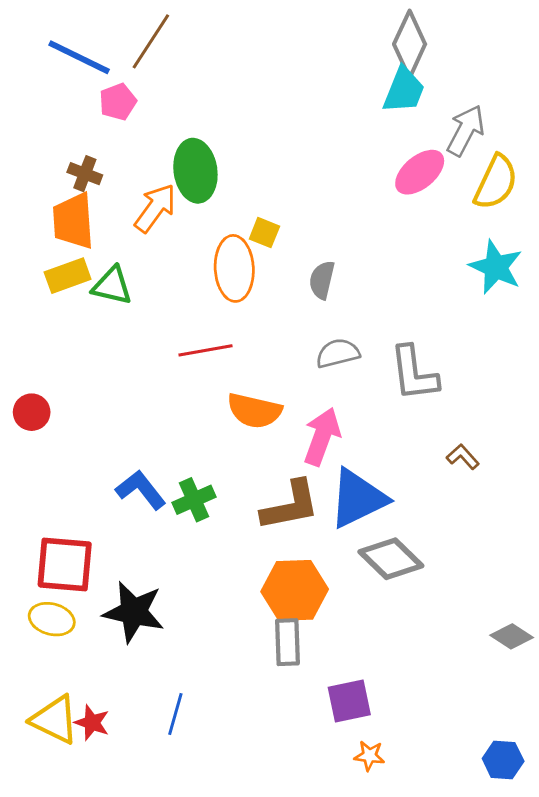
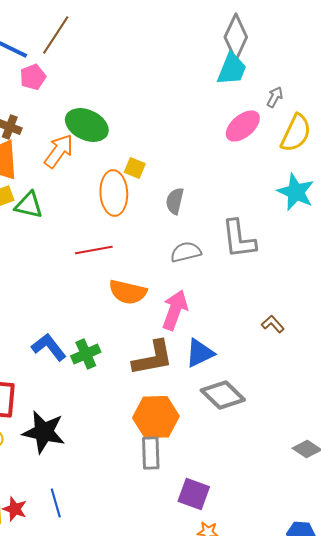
gray arrow: (466, 130) -> (275, 97), size x0.6
green ellipse: (195, 171) -> (87, 125), turned -57
gray L-shape: (414, 373) -> (239, 239), moved
blue triangle: (358, 498) -> (200, 353), size x0.7
purple square: (349, 701) -> (194, 494), turned 32
blue line: (175, 714) -> (56, 503), moved, turned -32

